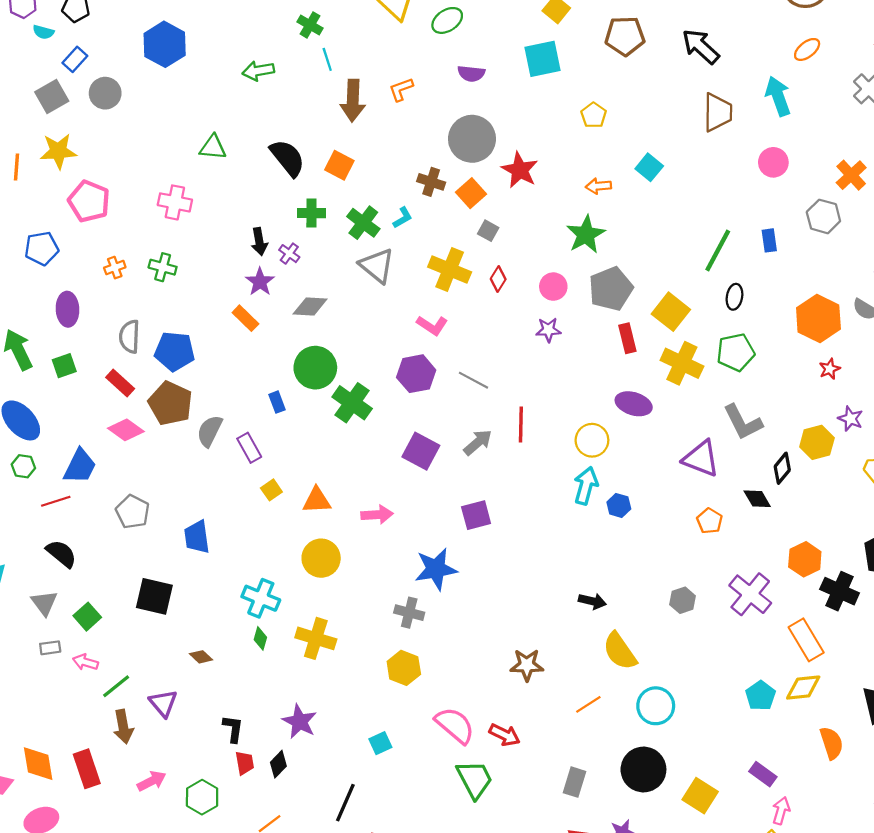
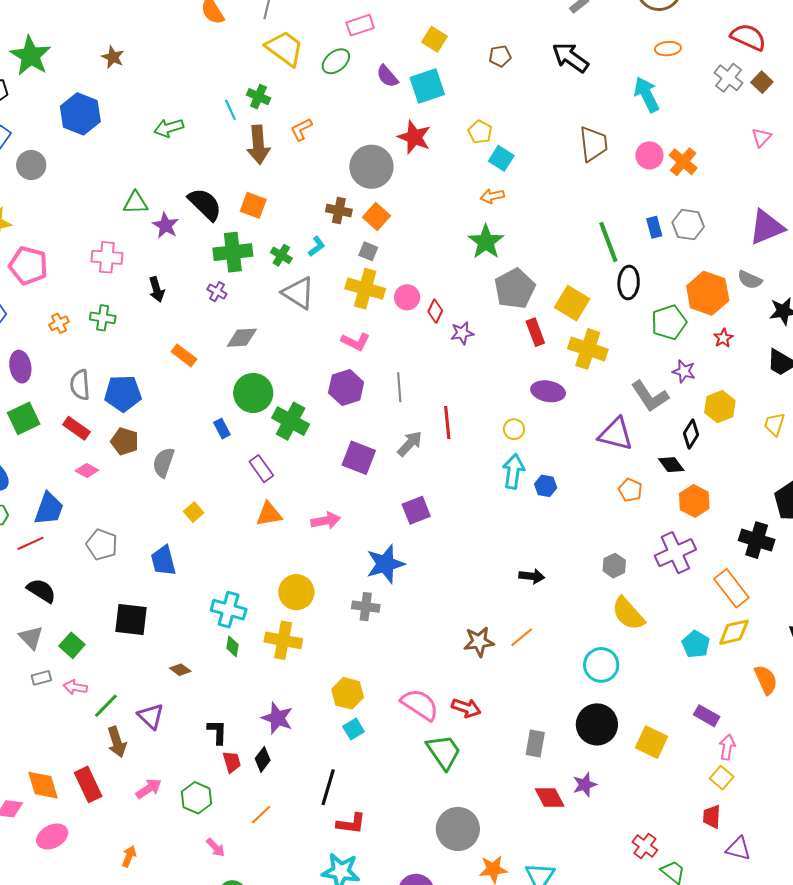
green cross: (310, 25) -> (258, 97), moved
brown pentagon: (625, 36) -> (500, 56), size x0.6
orange ellipse: (807, 49) -> (668, 49), turned 40
purple semicircle: (471, 74) -> (387, 76), moved, turned 50
brown trapezoid: (718, 112) -> (593, 144), moved
cyan square: (649, 167) -> (501, 158), moved
red star: (520, 170) -> (414, 137), moved
orange cross: (851, 175) -> (683, 162), moved
green cross: (311, 213) -> (233, 252), size x1.5
gray hexagon: (823, 216) -> (688, 225), moved
green cross: (363, 223) -> (281, 255), size x0.7
gray square: (488, 231) -> (368, 251), moved
black arrow: (259, 242) -> (157, 289), moved
green line: (718, 250) -> (608, 242), turned -42
red diamond: (498, 279) -> (435, 311), moved
purple star: (260, 282) -> (166, 225), moved
pink circle: (553, 287) -> (407, 297), moved
black ellipse: (734, 297) -> (629, 283), size x1.4
green pentagon: (736, 352) -> (669, 322), moved
green square: (64, 366) -> (24, 418), size x1.4
gray line: (474, 380) -> (399, 387), turned 64
brown pentagon: (170, 403) -> (125, 441), size x0.7
purple star: (850, 419) -> (684, 371), moved
pink diamond: (126, 430) -> (87, 471), size x0.7
yellow circle: (592, 440) -> (514, 429), size x0.7
purple rectangle: (249, 448) -> (261, 469), moved
yellow square: (271, 490) -> (194, 512), moved
yellow circle: (321, 558) -> (296, 592), moved
orange hexagon: (805, 559) -> (694, 501), moved
purple cross: (750, 594) -> (675, 553), turned 33
yellow semicircle: (620, 651) -> (628, 614), moved
yellow hexagon: (404, 668) -> (348, 693), moved
orange line: (588, 704) -> (522, 637), moved

